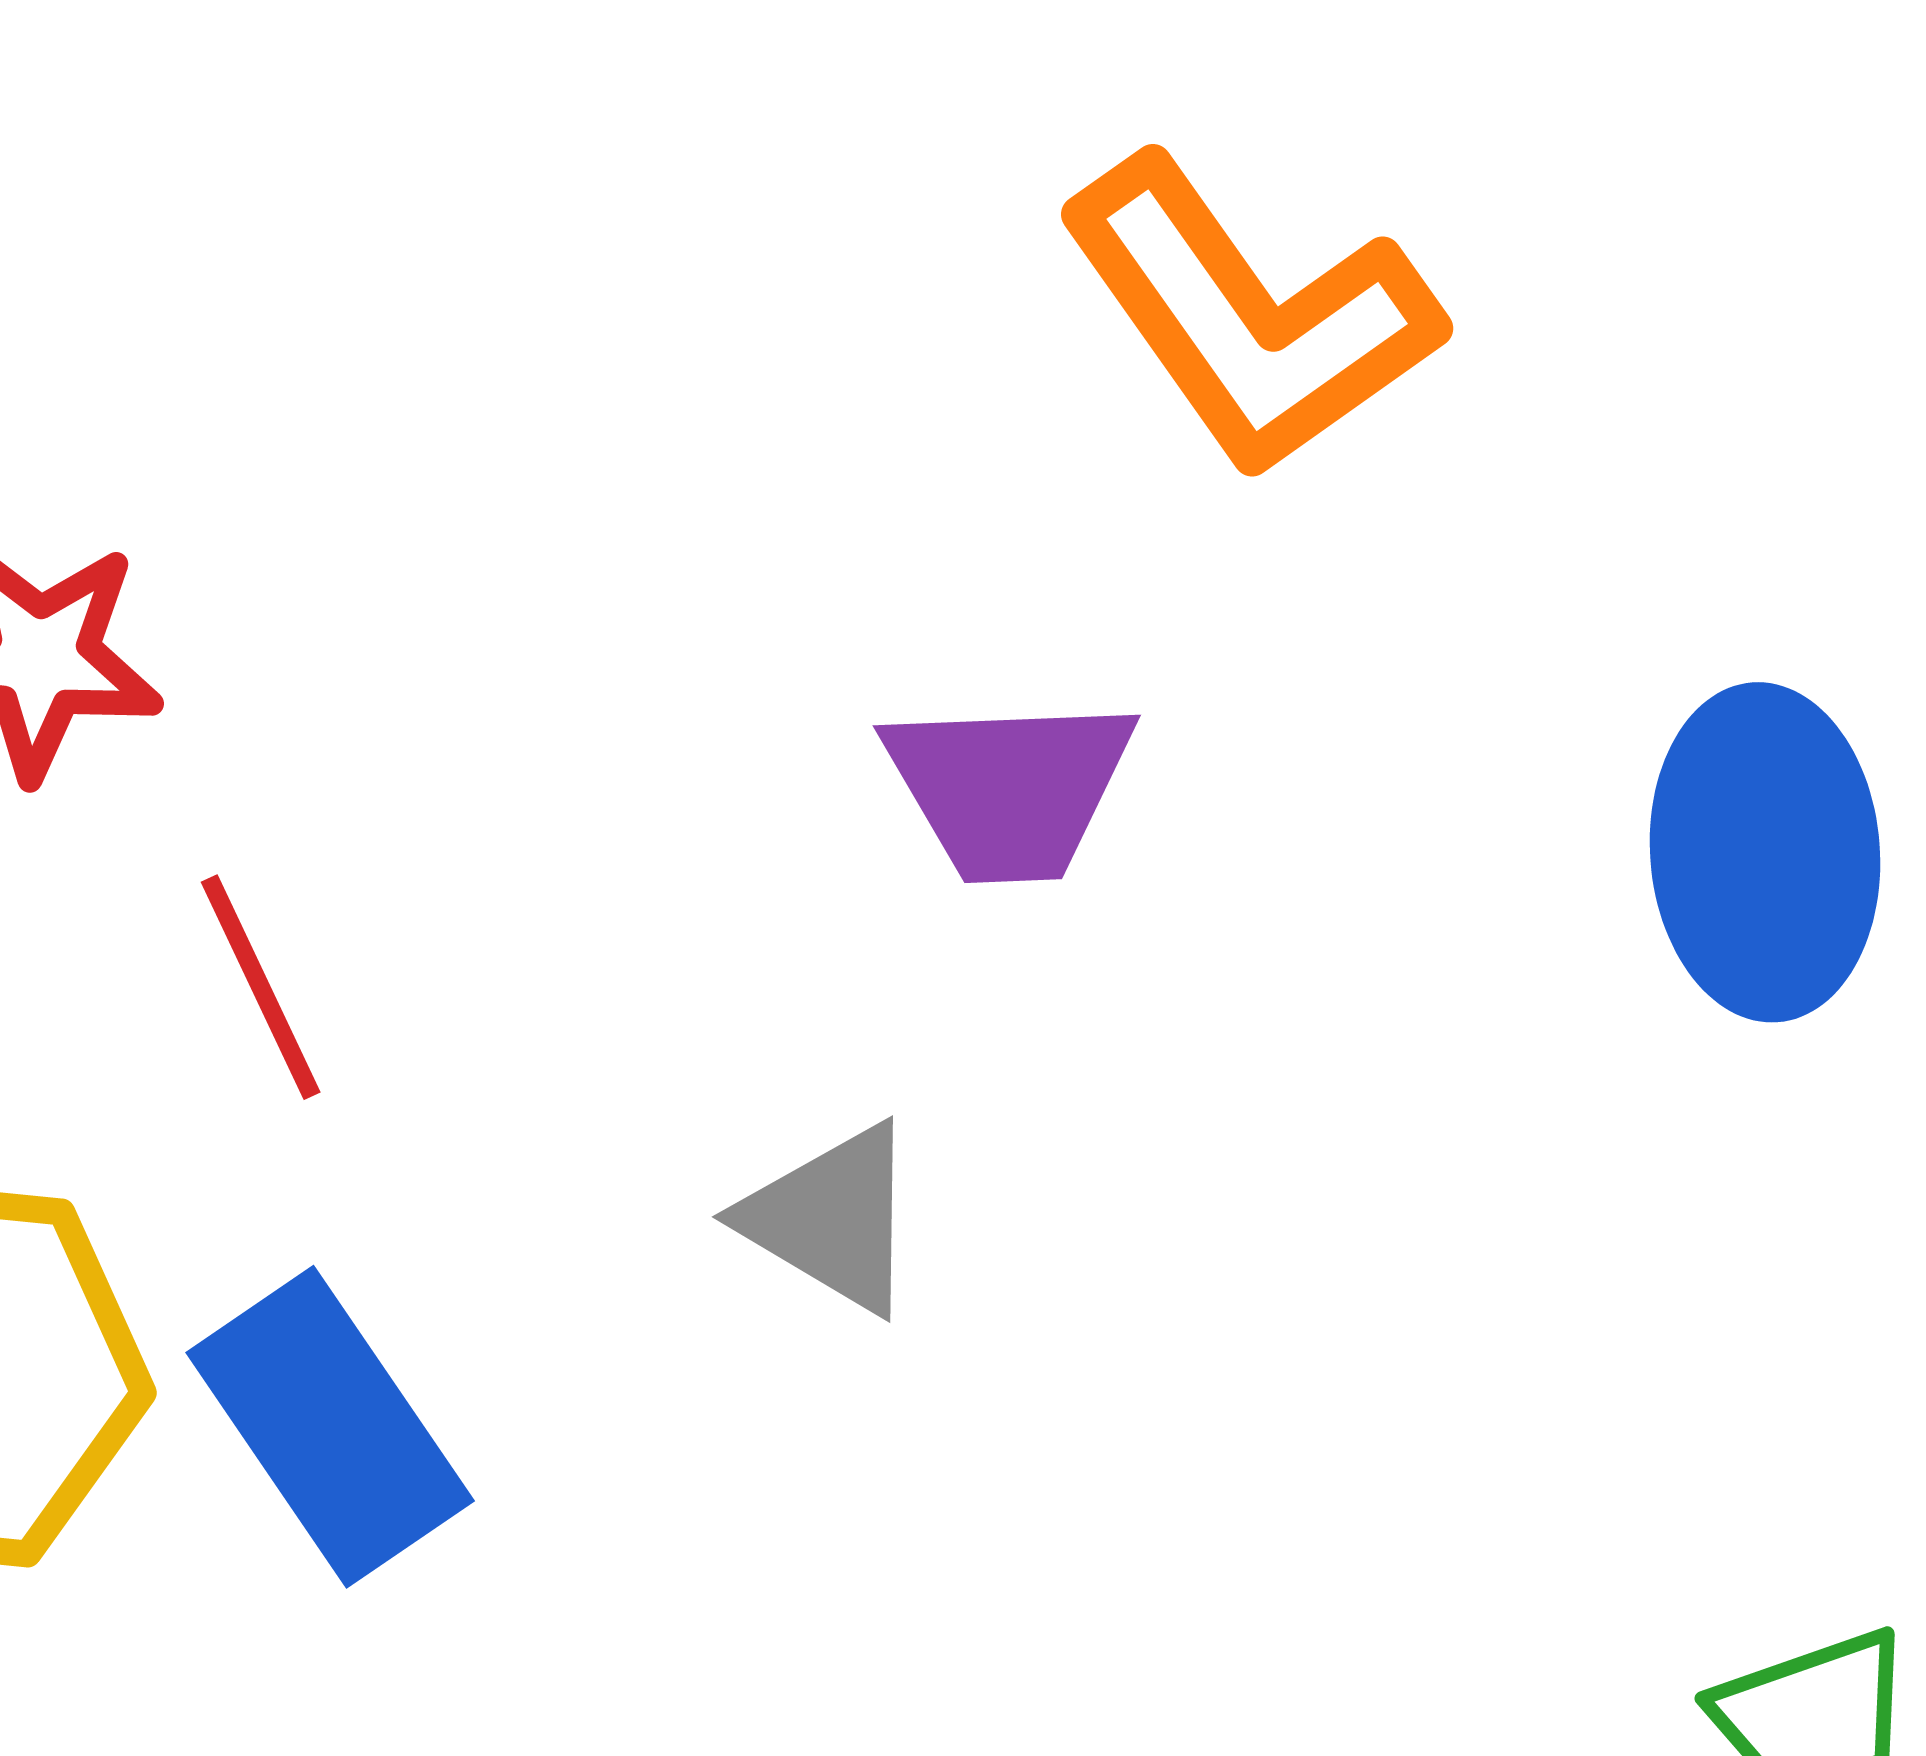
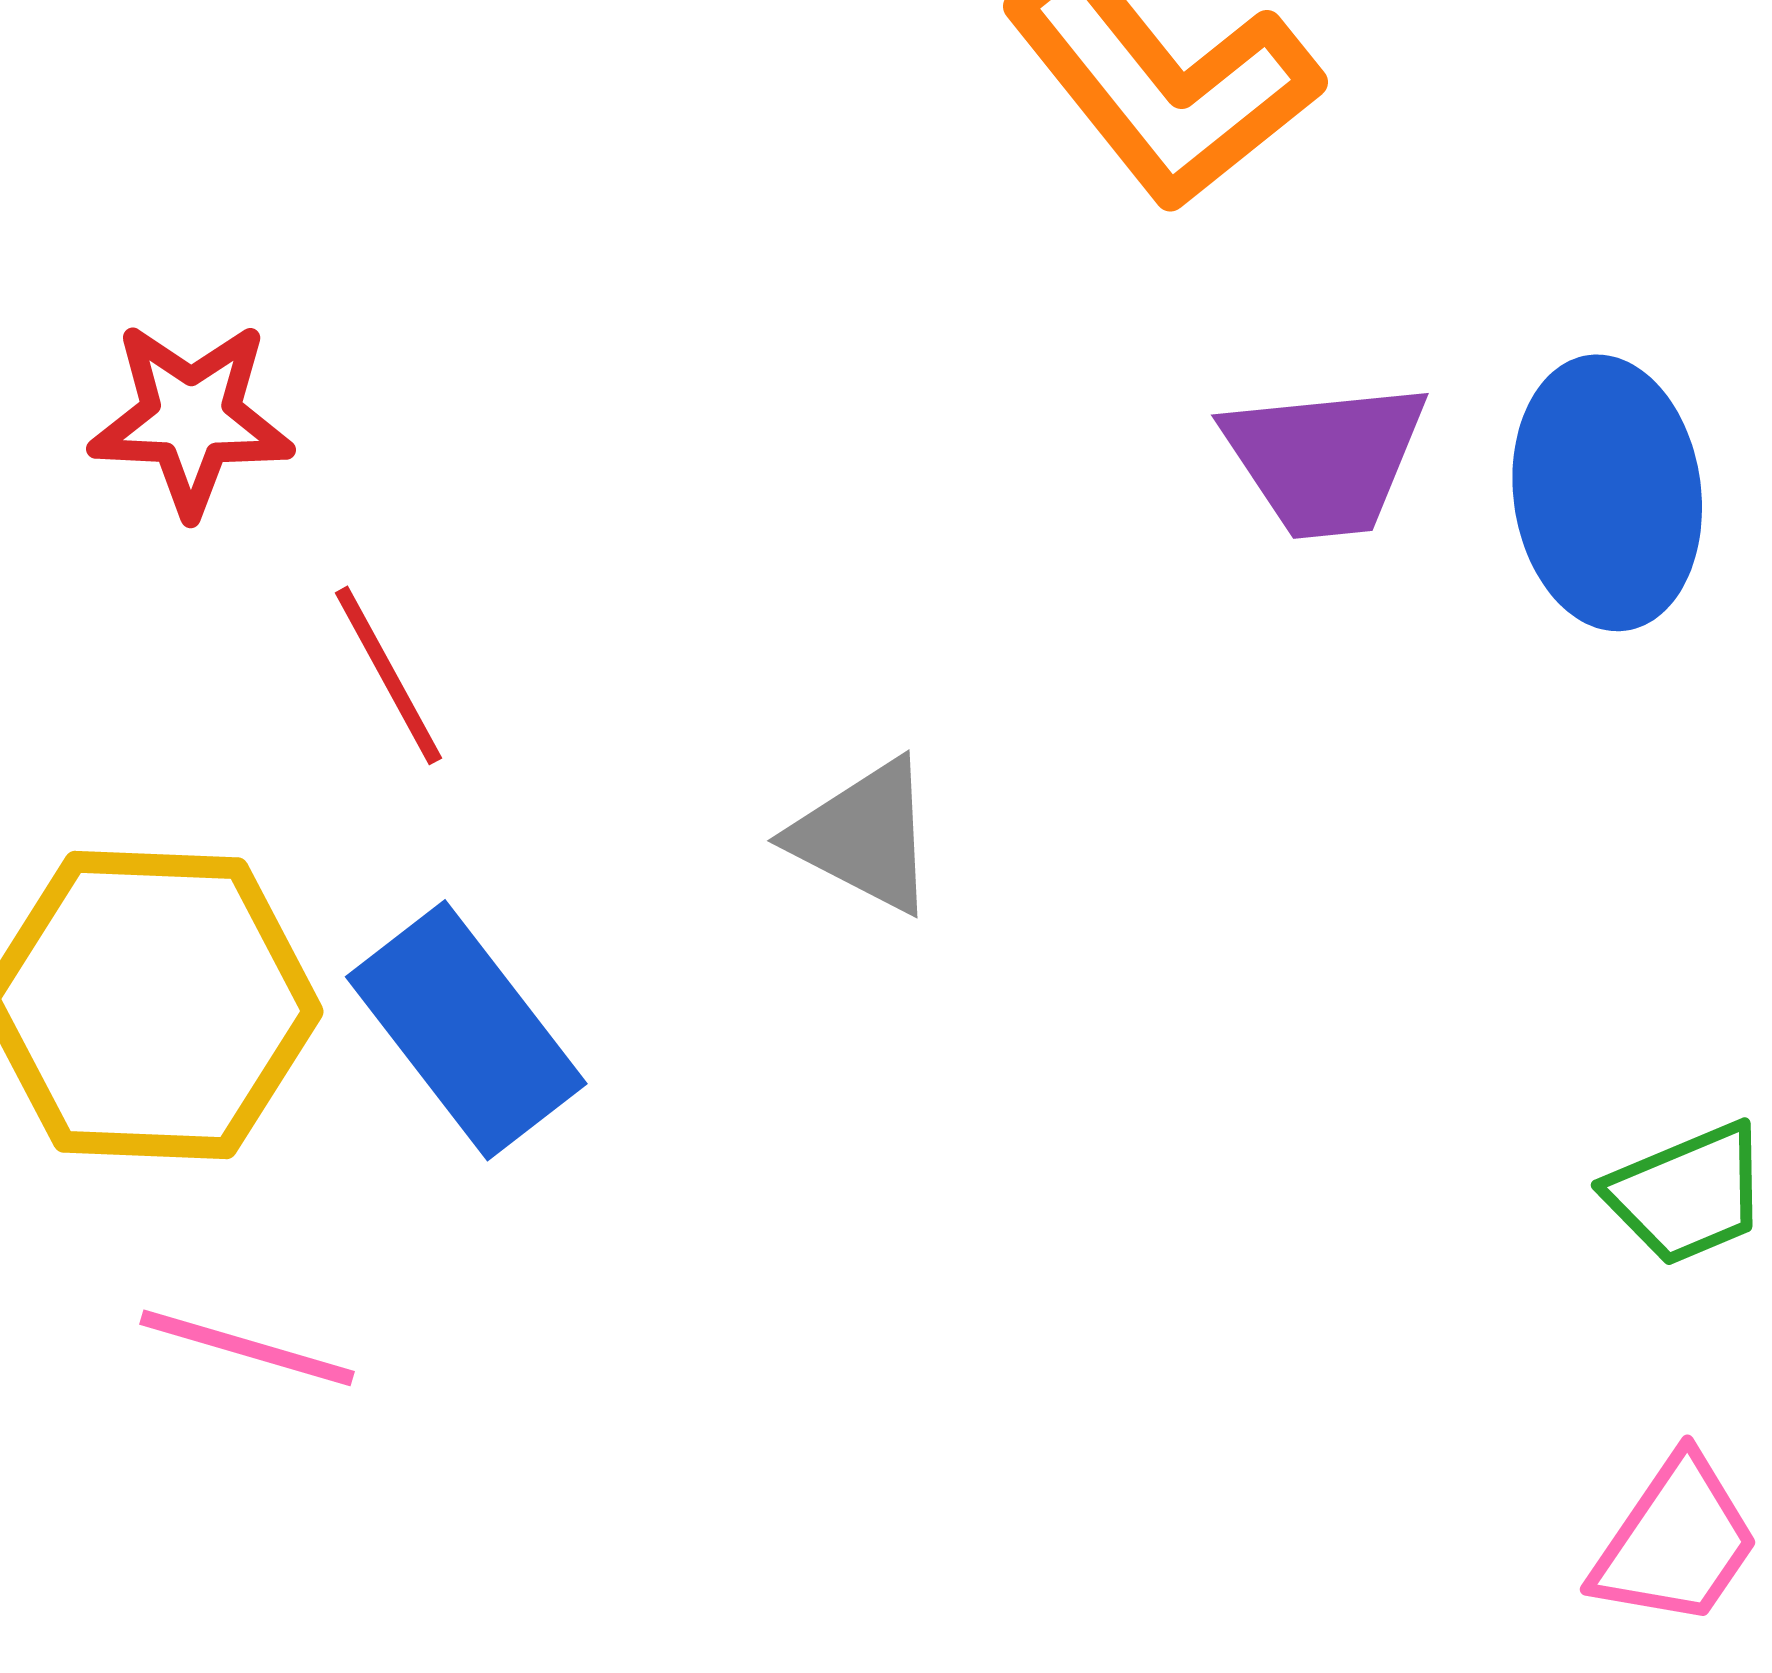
purple trapezoid: (1010, 788) -> (1325, 459), moved

